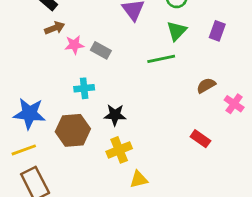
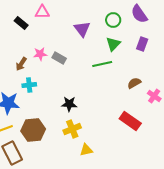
brown arrow: (55, 28) -> (21, 64), moved, turned 144
cyan cross: (84, 88) -> (29, 85), moved
brown hexagon: (73, 130) -> (33, 130), moved
red rectangle: (200, 139) -> (130, 121), size x1.5

